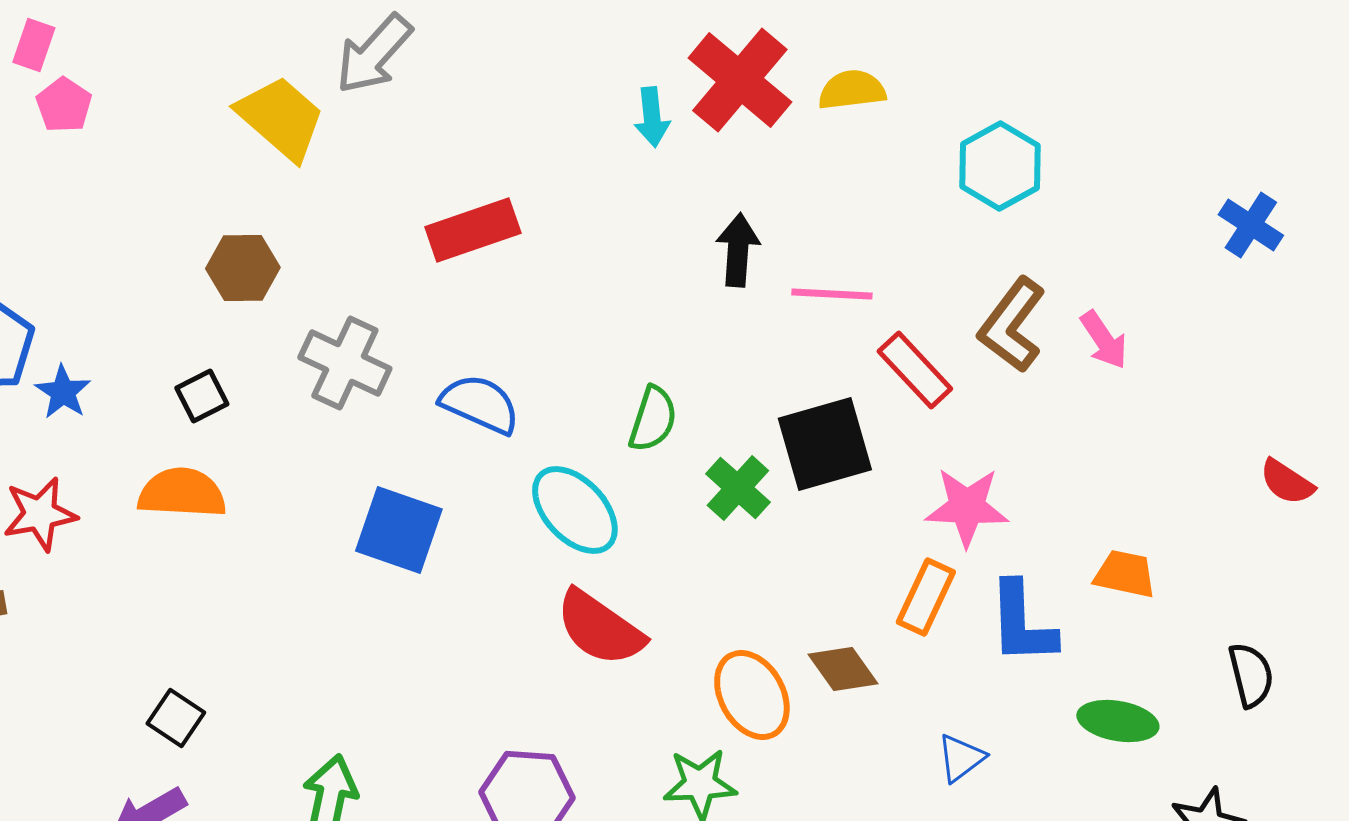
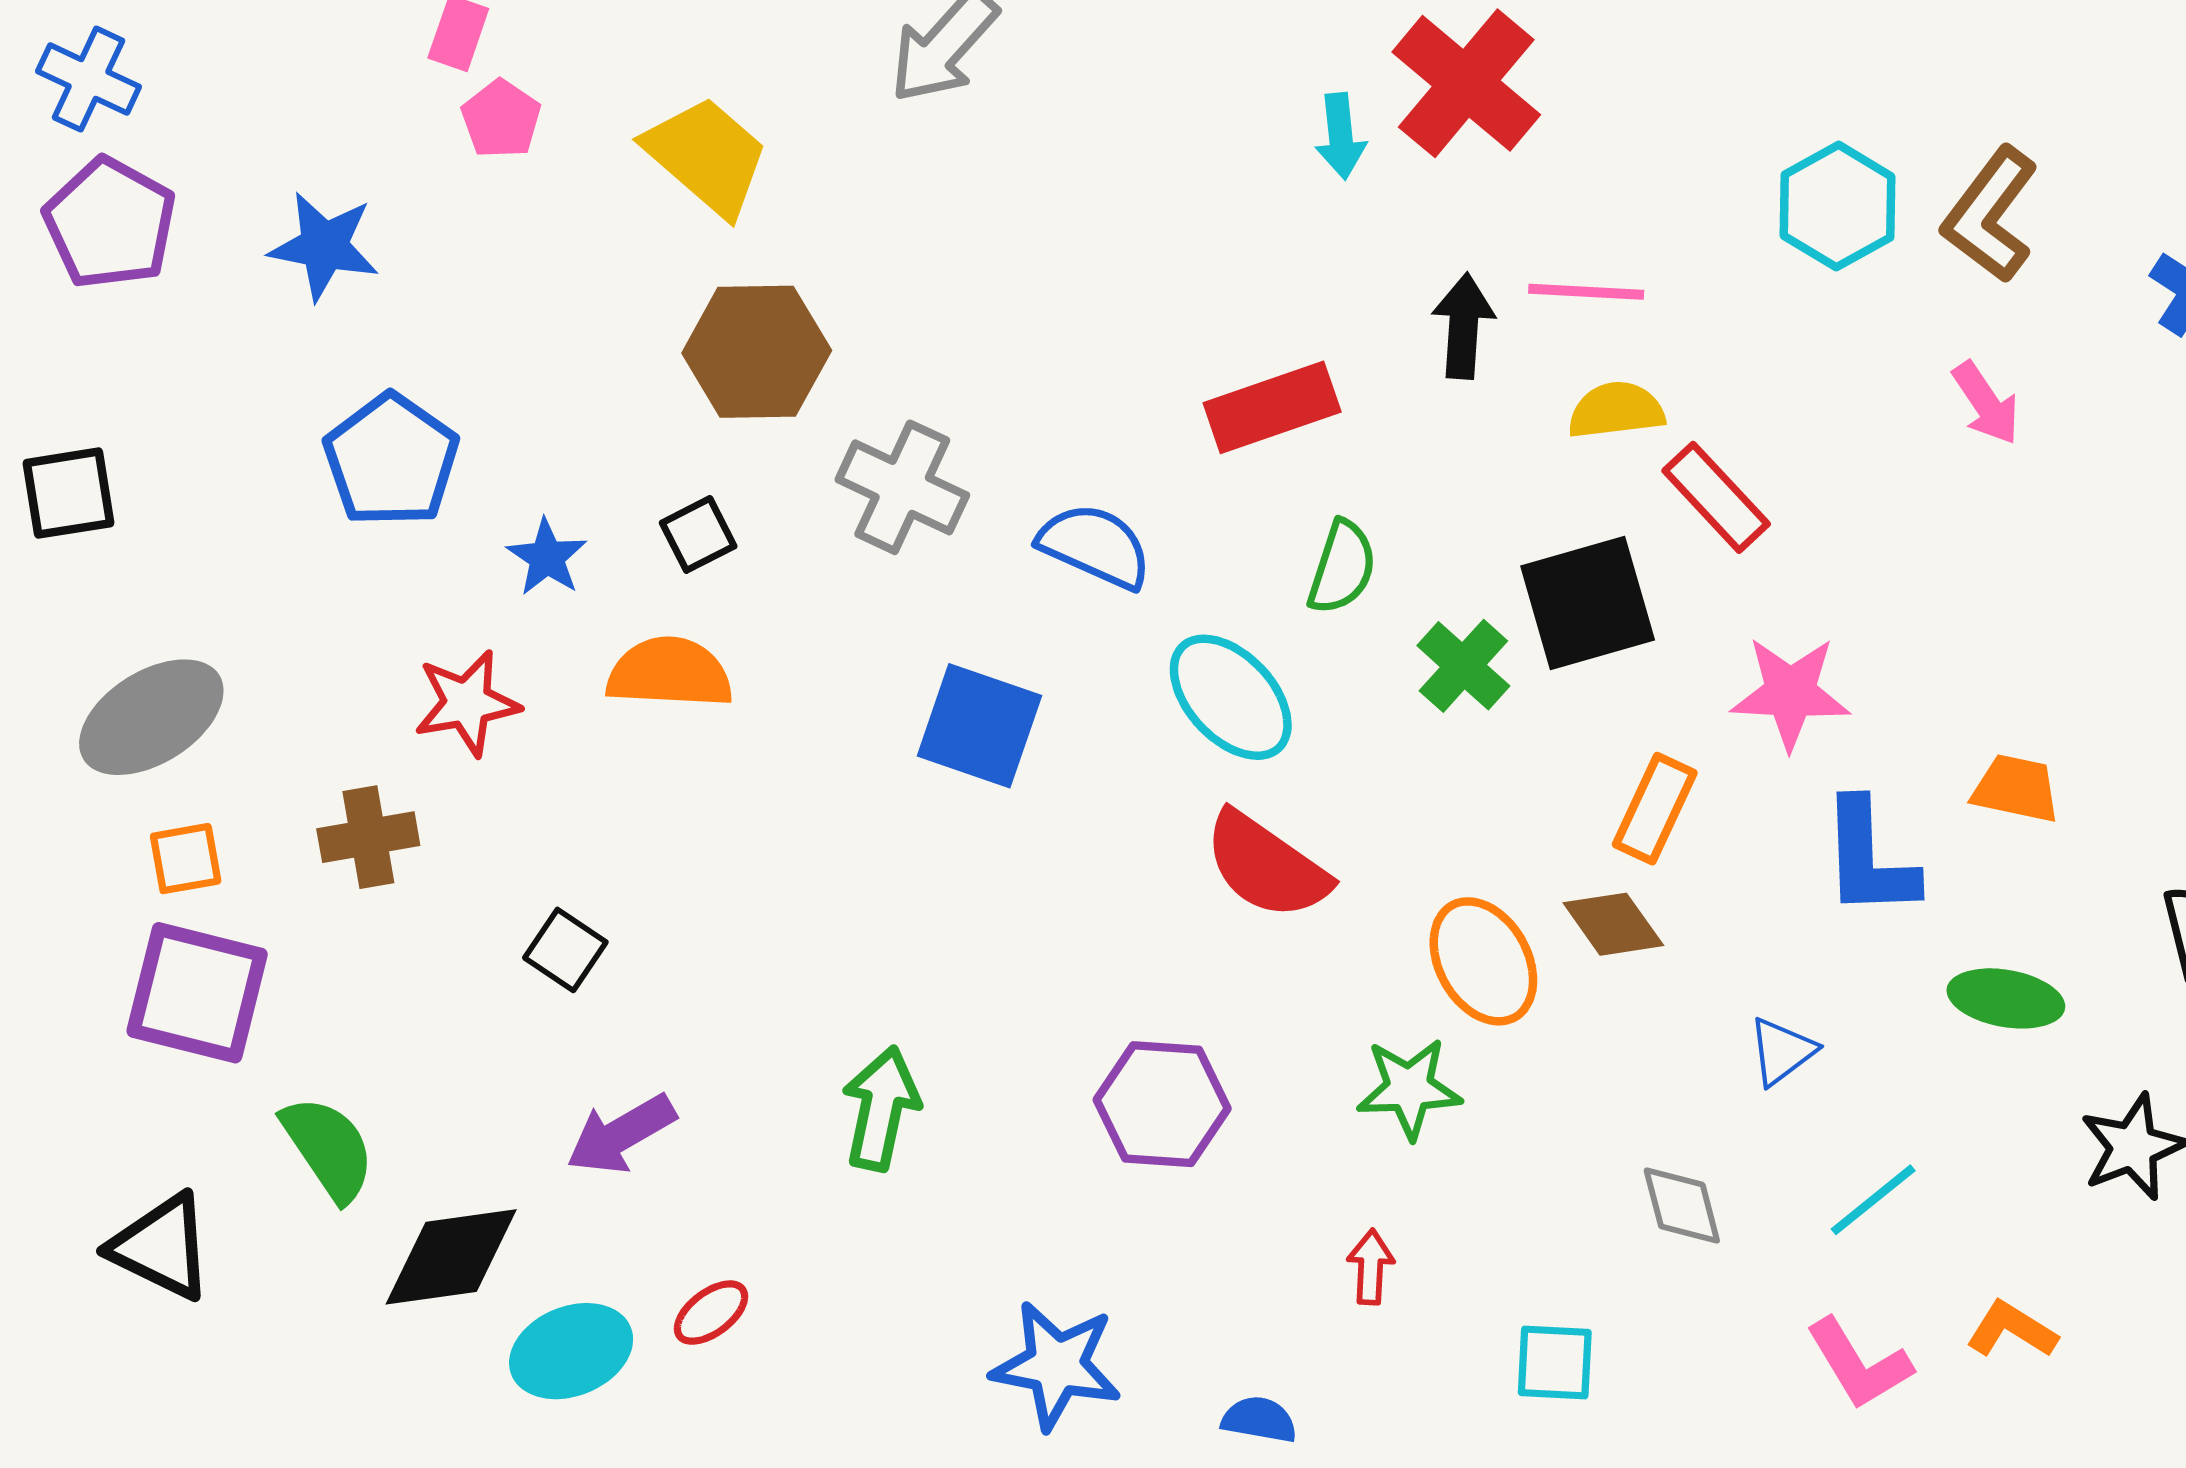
yellow semicircle: (852, 90) -> (1616, 410), moved
yellow trapezoid: (281, 118) -> (707, 156), moved
red rectangle: (473, 230) -> (1272, 407), moved
brown hexagon: (243, 268) -> (757, 352), size x1.4
pink line: (832, 294) -> (1586, 292), moved
brown L-shape: (1012, 325) -> (1990, 215), moved
pink arrow: (1104, 340) -> (1986, 403), moved
blue star: (63, 392) -> (547, 557), moved
orange rectangle: (926, 597) -> (1655, 809), moved
black square: (176, 718) -> (565, 950), moved

